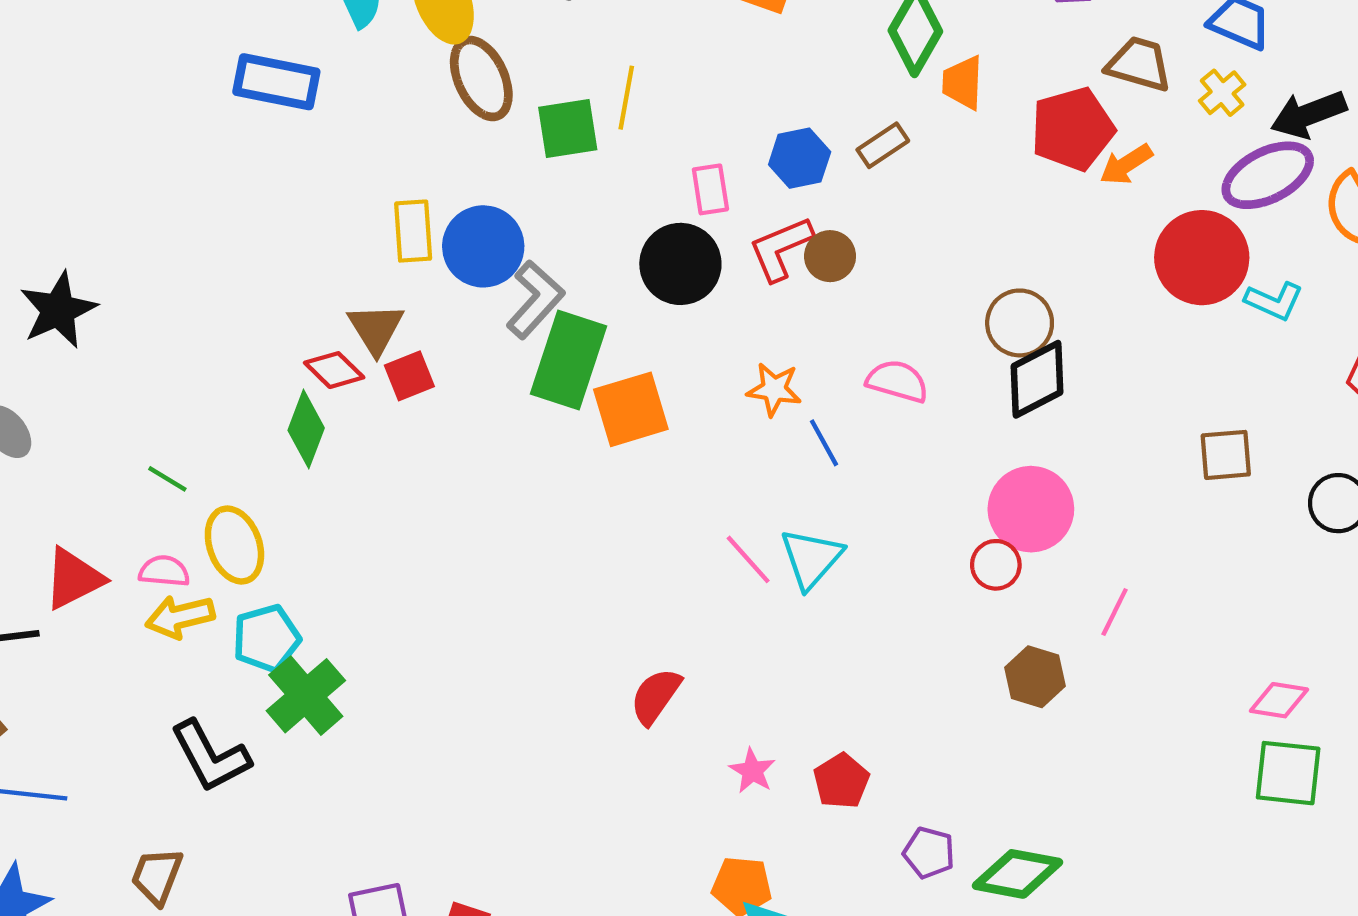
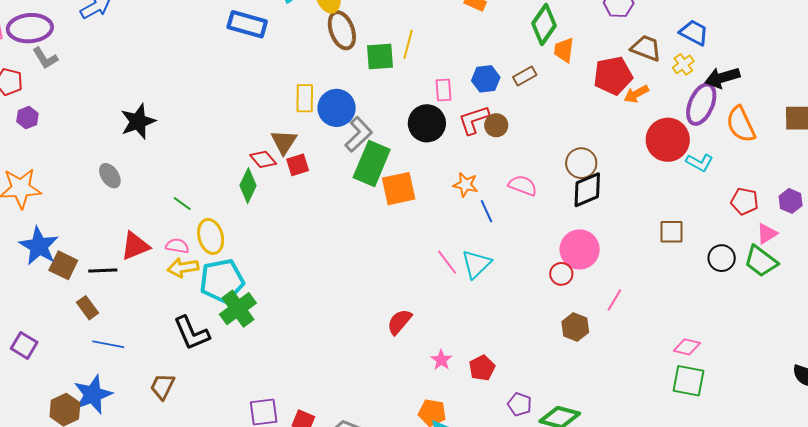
purple ellipse: (1268, 175) -> (701, 104), turned -45
cyan pentagon: (266, 638) -> (222, 281), size x1.4

